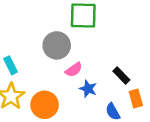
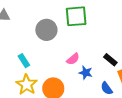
gray circle: (57, 45) -> (46, 30), moved

